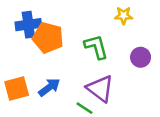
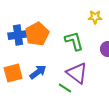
blue cross: (28, 25) -> (18, 35), moved
orange pentagon: (48, 38) -> (37, 34), turned 30

